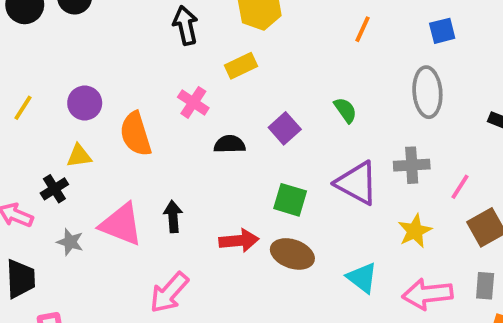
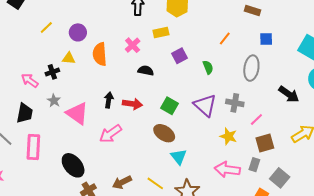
orange line: (362, 29) -> (225, 39), moved
purple square: (285, 128) -> (180, 56), moved
pink triangle: (121, 224) -> (77, 113), moved
yellow star: (415, 231) -> (228, 136), turned 30
red arrow: (239, 241) -> (132, 104), moved
cyan triangle: (362, 278) -> (179, 157), moved
gray rectangle: (485, 286) -> (254, 165), moved
pink arrow: (169, 293) -> (110, 134), moved

